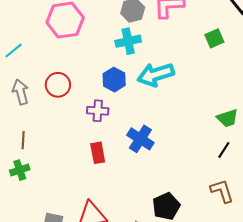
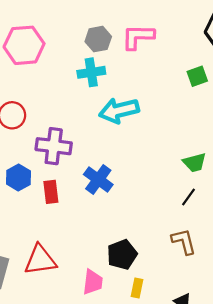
green square: (214, 38) -> (197, 76), moved
blue hexagon: (114, 80) -> (18, 177), moved
purple cross: (98, 111) -> (54, 146), size x1.5

